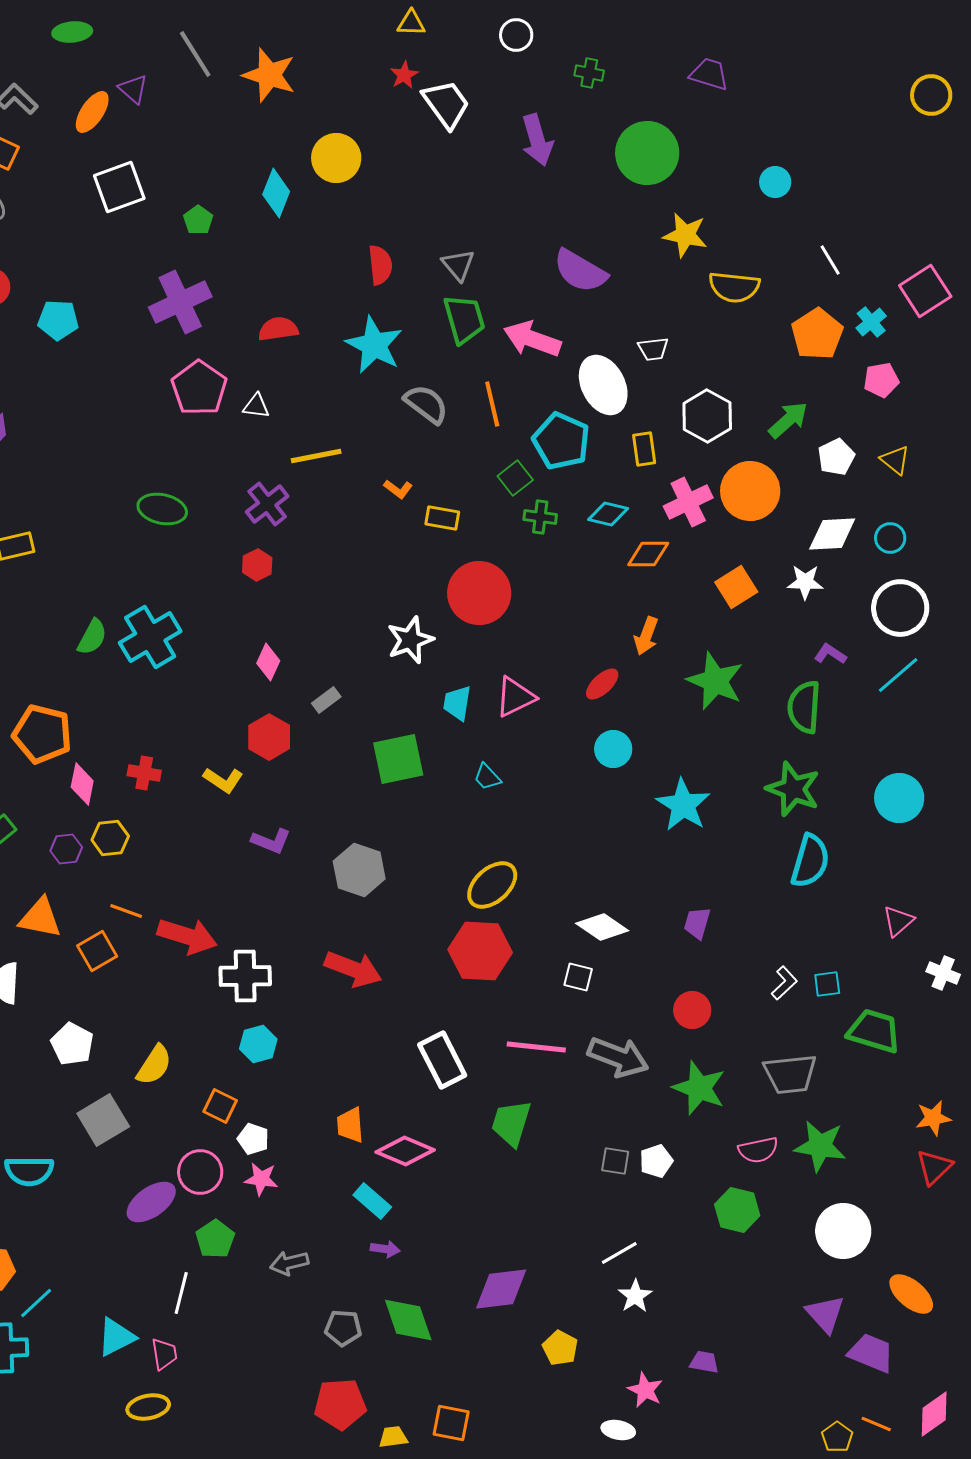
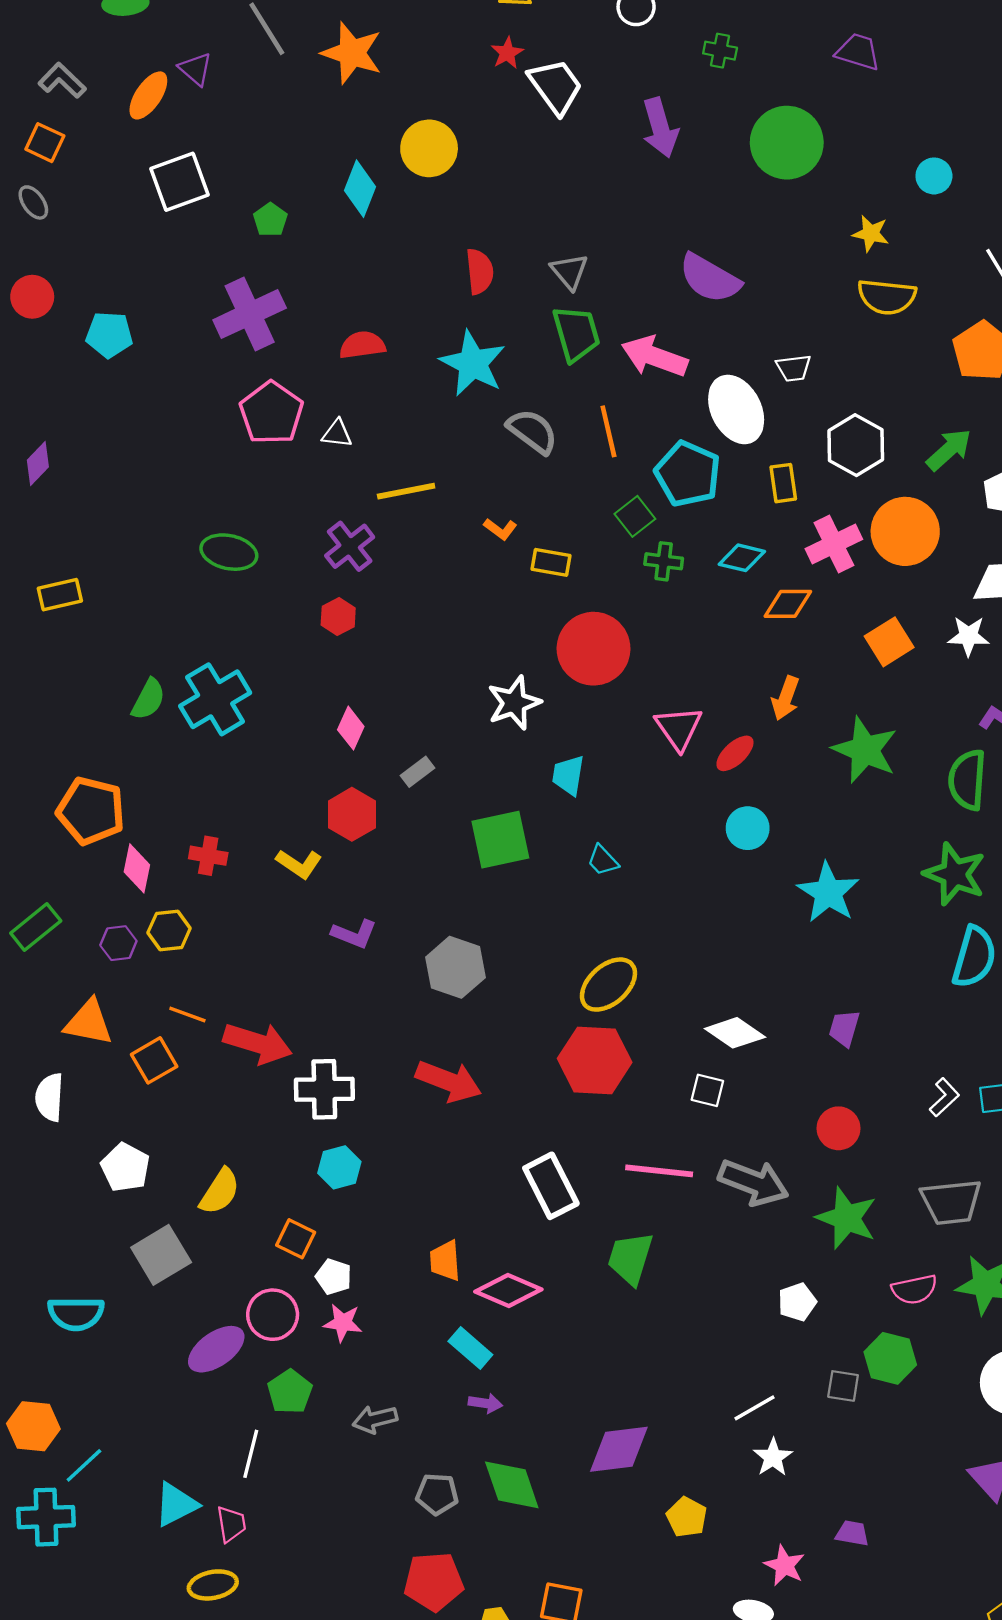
yellow star: (685, 235) -> (871, 233), moved, size x0.7
pink triangle: (515, 697) -> (679, 728), moved, turned -39
gray square: (615, 1161) -> (843, 1386), moved

